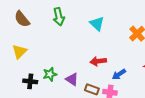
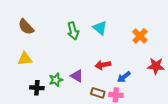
green arrow: (59, 17) -> (73, 31), moved
yellow triangle: (19, 51) -> (25, 59), turned 42
purple triangle: (72, 79) -> (77, 76), moved

